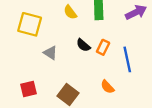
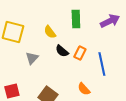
yellow semicircle: (70, 12) -> (50, 32), moved
gray triangle: (50, 53) -> (32, 58), turned 40

